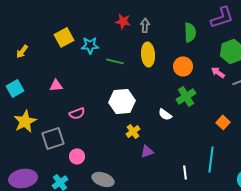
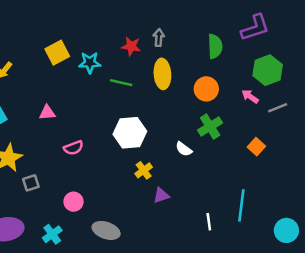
red star: (123, 21) -> (131, 46), moved
orange square: (223, 122) -> (256, 147), moved
gray square: (53, 138) -> (31, 183), moved, size x0.6

